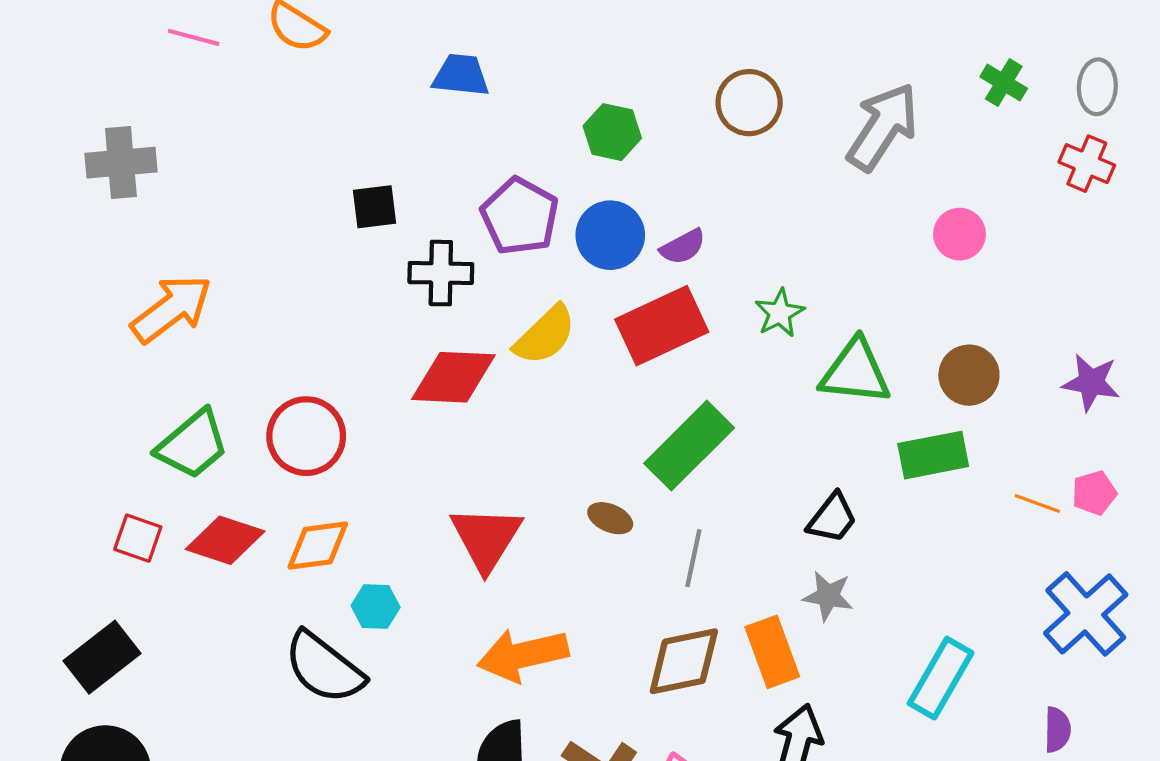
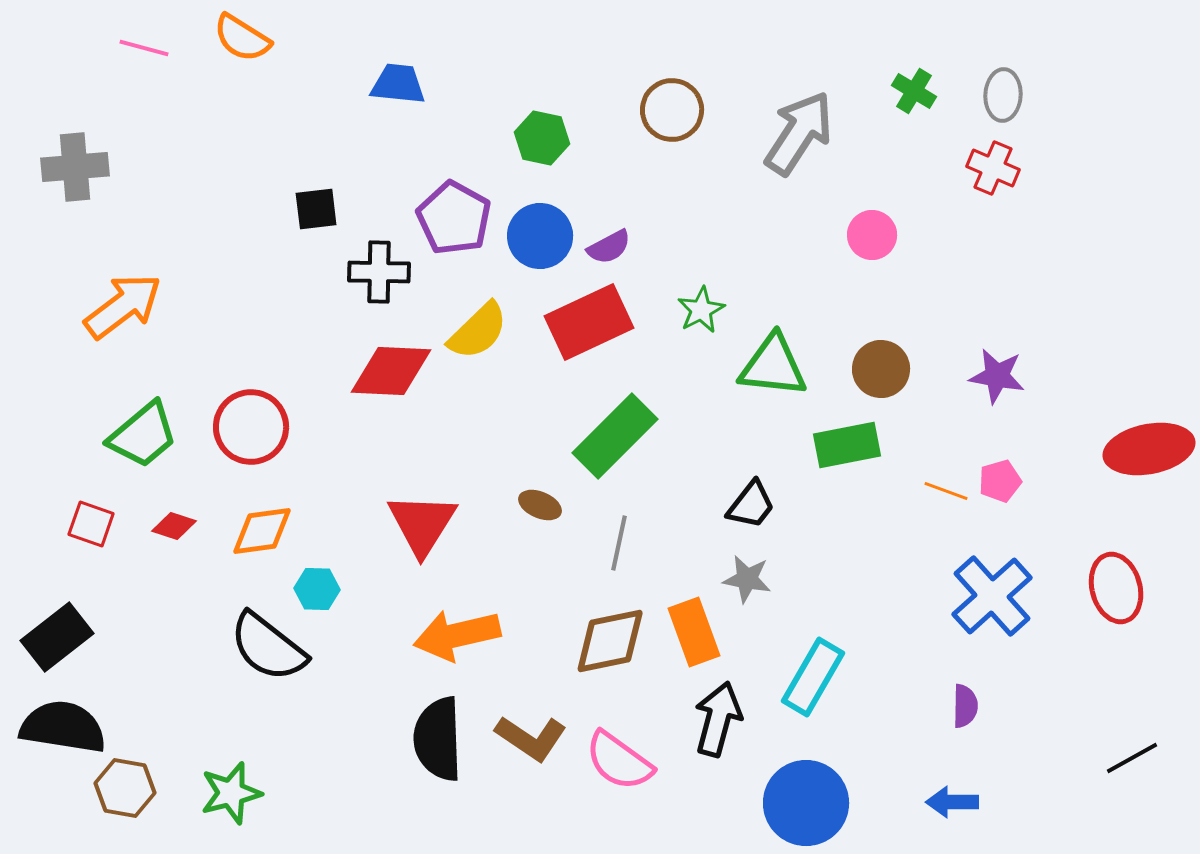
red diamond: (225, 540) -> (174, 526), size x0.6
cyan rectangle: (941, 678) -> (813, 677), moved

